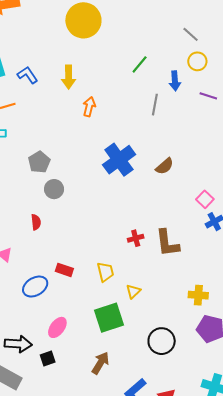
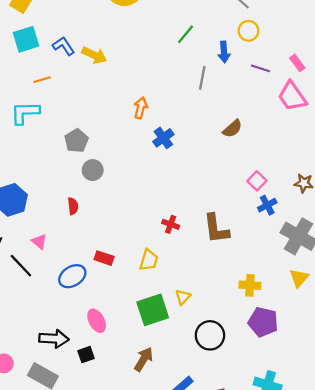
yellow arrow: (69, 77) -> (94, 55), moved, turned -65
orange arrow: (89, 107) -> (141, 108), moved
blue cross: (119, 160) -> (163, 138), size x0.6
brown semicircle: (165, 166) -> (232, 129), moved
red cross: (136, 238) -> (171, 224), moved, turned 35
yellow trapezoid: (105, 272) -> (149, 260), turned 30
yellow triangle: (133, 291) -> (183, 297), moved
pink ellipse: (57, 327) -> (97, 321), turned -65

